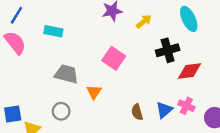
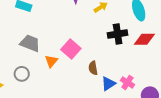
pink square: (114, 58) -> (71, 49), moved
red diamond: (189, 71) -> (144, 39), moved
brown semicircle: (137, 112) -> (93, 68), moved

